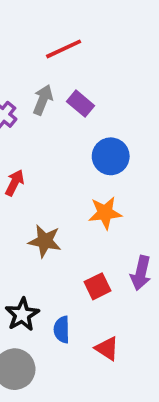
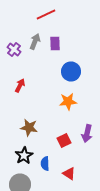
purple rectangle: (81, 104) -> (55, 44), turned 48
brown star: (45, 241) -> (29, 128), moved

